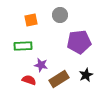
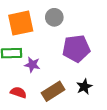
orange square: (31, 20) -> (21, 23), size x1.6
purple star: (41, 65) -> (32, 65), moved

